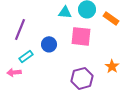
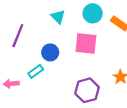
cyan triangle: (65, 12) -> (58, 17), moved, turned 40
cyan rectangle: (26, 56) -> (36, 71), moved

